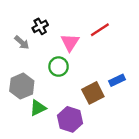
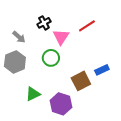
black cross: (40, 26) -> (44, 23), moved
gray hexagon: (22, 86) -> (15, 62), moved

